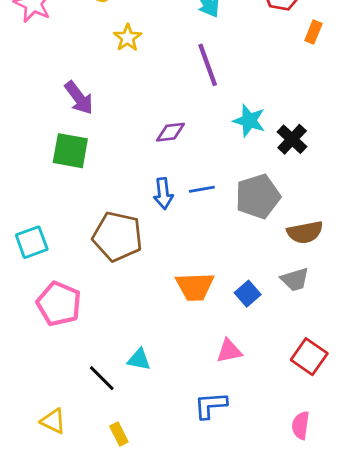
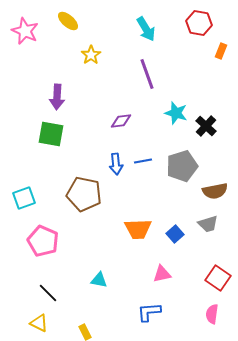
purple arrow: (79, 98) -> (57, 97), turned 40
black line: (102, 378) -> (48, 293), moved
pink semicircle: (301, 425) -> (212, 314), moved

